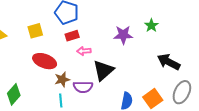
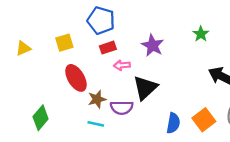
purple star: (123, 35) -> (153, 45), moved, turned 30
red ellipse: (45, 61) -> (76, 78), turned 40
cyan line: (61, 100) -> (96, 124), turned -72

